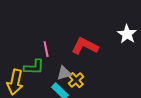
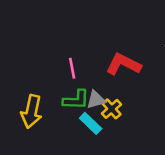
green L-shape: (34, 67) -> (76, 100), moved

